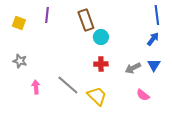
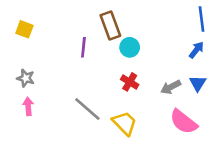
purple line: (47, 15) -> (83, 47), moved
red cross: (101, 64) -> (130, 82), turned 32
pink arrow: (36, 87) -> (28, 106), moved
pink semicircle: (143, 95) -> (184, 122), size x1.6

